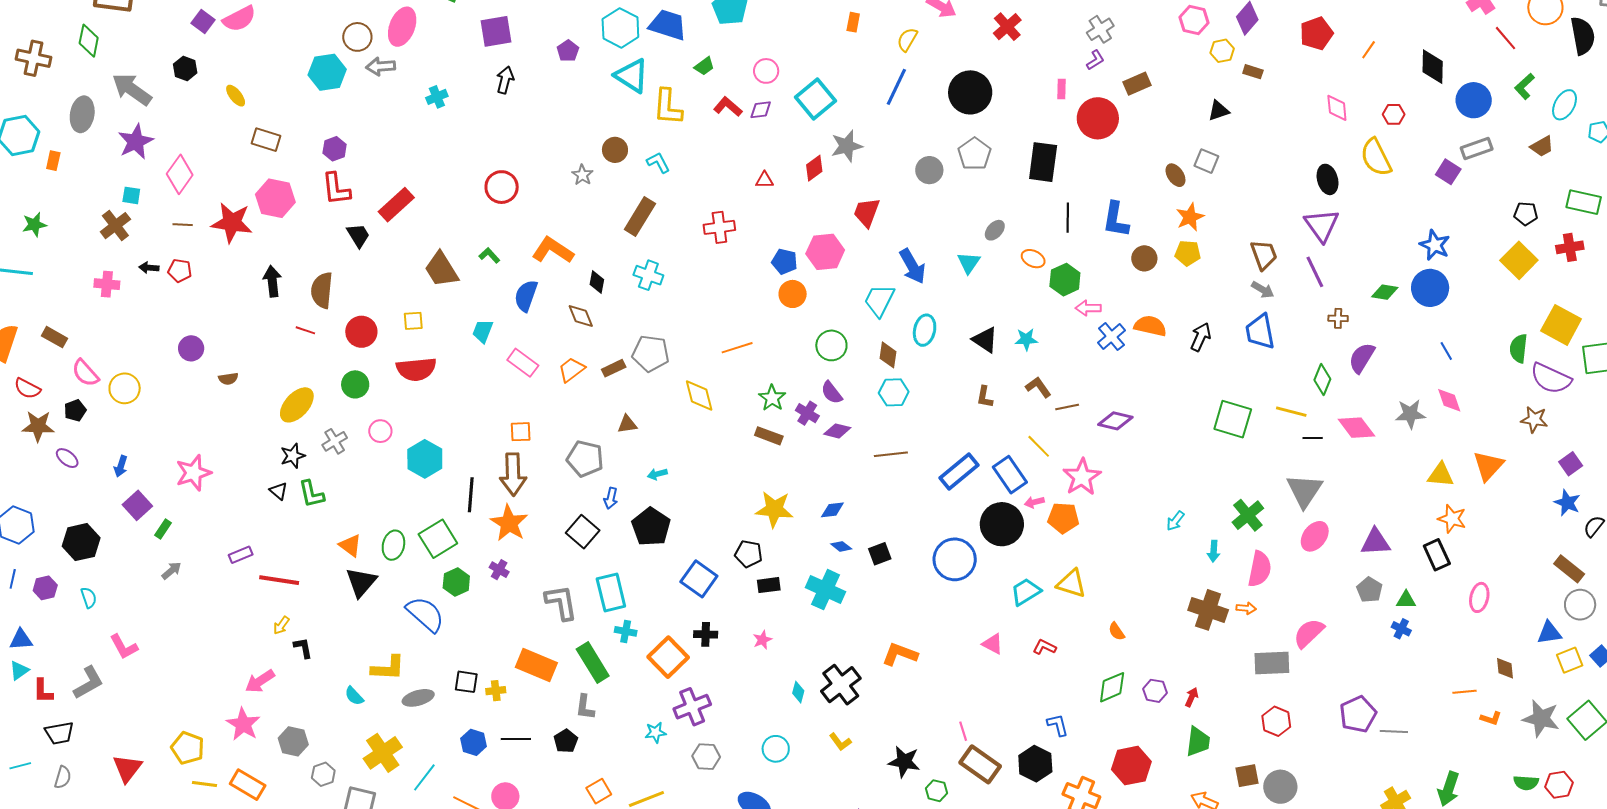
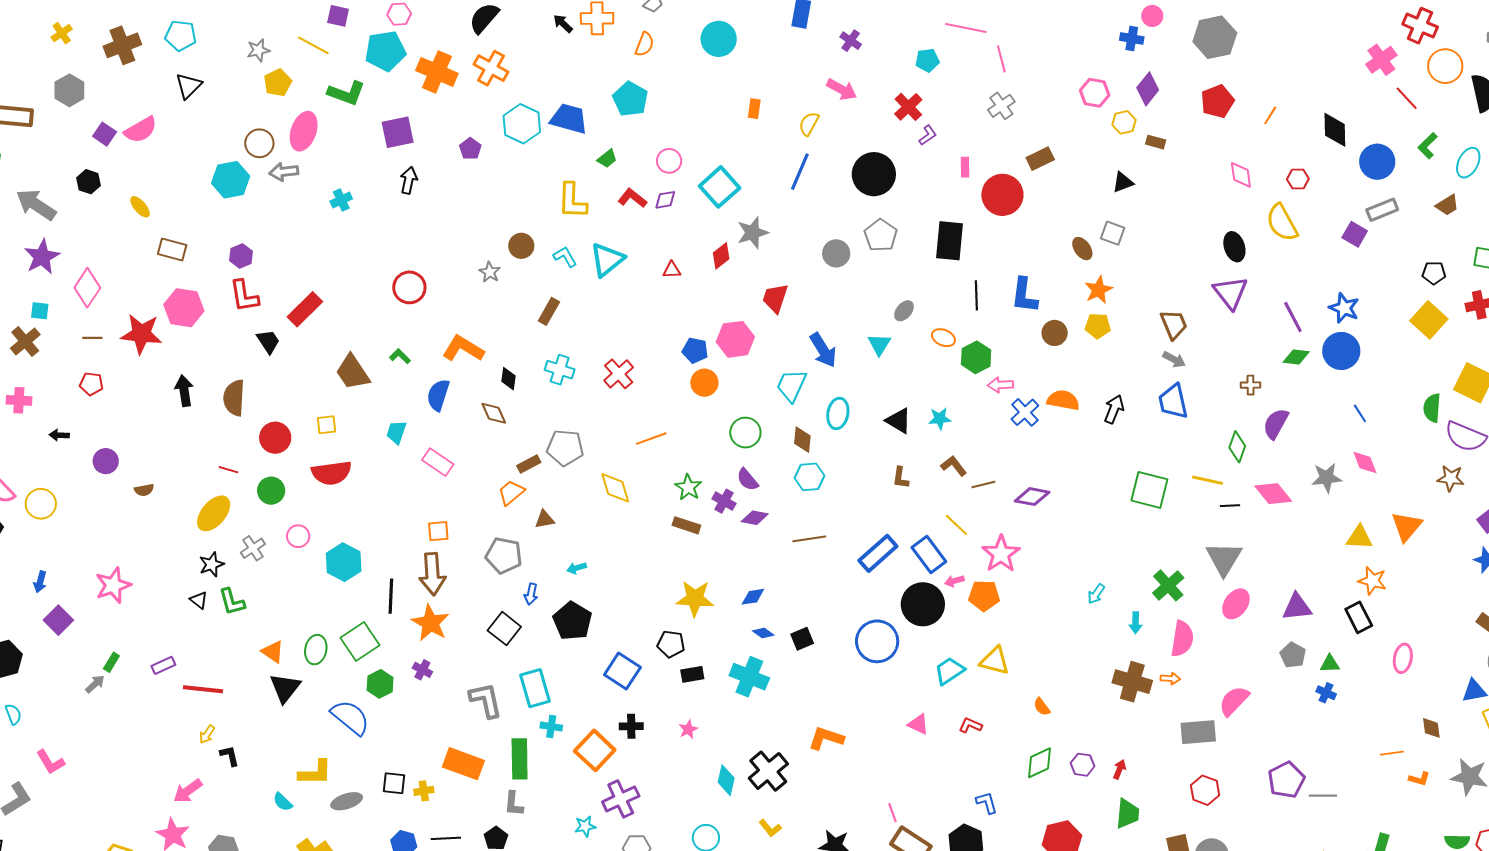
purple L-shape: (1095, 60) -> (928, 135), moved
cyan triangle: (632, 76) -> (607, 260), moved, turned 51
brown rectangle: (640, 217) -> (549, 311), size x0.7
red cross: (719, 227) -> (619, 374), moved, turned -32
black arrow: (149, 268) -> (59, 435), moved
purple line: (1315, 272) -> (1293, 317), moved
red line: (305, 330) -> (229, 470), moved
orange trapezoid: (571, 370) -> (511, 493), moved
green rectangle: (163, 529) -> (111, 662), moved
green rectangle: (593, 662) -> (520, 759), turned 33
cyan diamond: (798, 692) -> (726, 780), size x1.4

